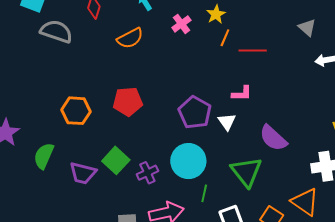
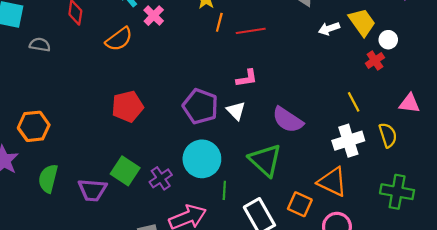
pink cross: (181, 24) -> (154, 16), moved
gray semicircle: (56, 31) -> (40, 45), size x0.6
orange hexagon: (76, 111) -> (34, 126), moved

